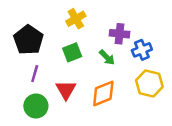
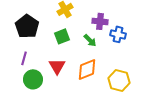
blue cross: (142, 50) -> (118, 34), turned 35
purple line: (35, 74) -> (24, 58), moved
yellow hexagon: (149, 84) -> (119, 80), moved

